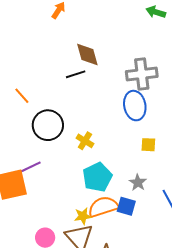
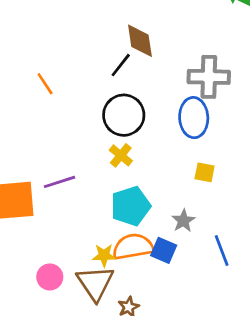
black line: (76, 74) -> (121, 65), turned -42
black circle: (48, 125) -> (124, 115), moved
purple line: (30, 167) -> (59, 182), moved

